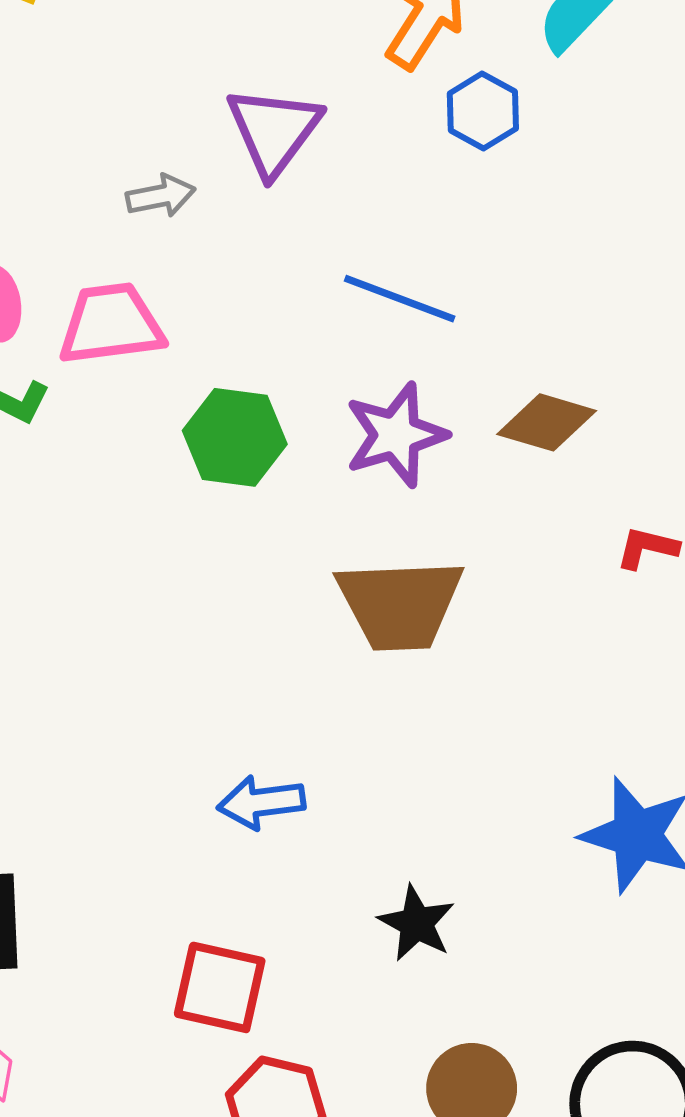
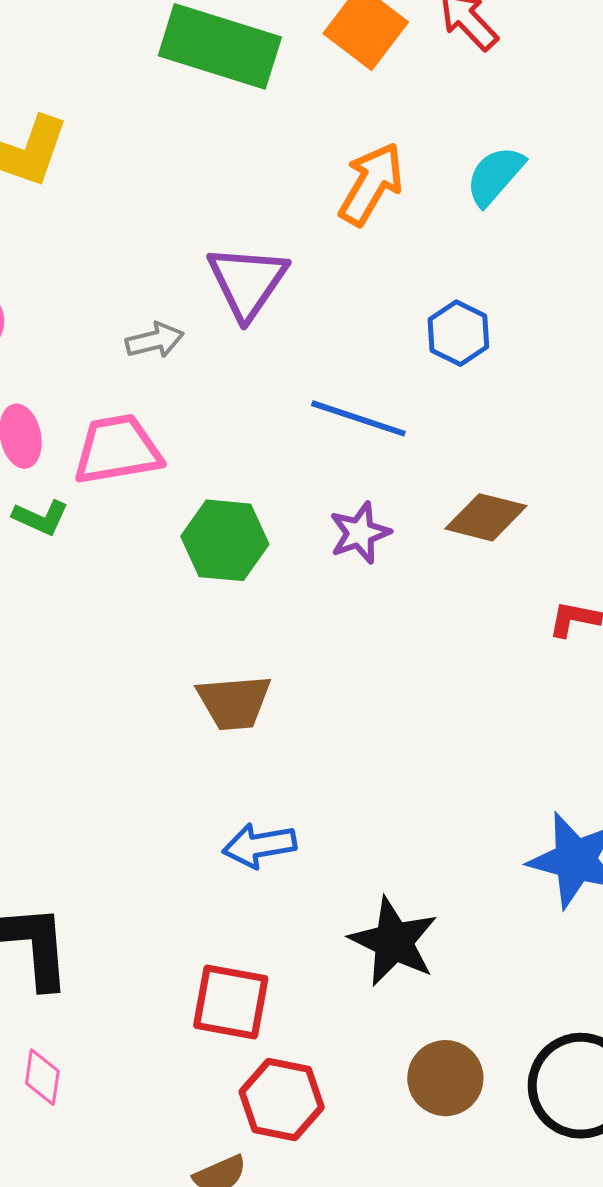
blue hexagon: (483, 111) -> (458, 333), moved
purple star: (396, 435) -> (360, 533), size x0.7
brown trapezoid: (400, 604) -> (234, 702), moved, size x0.7
black star: (416, 923) -> (394, 942), size x1.4

